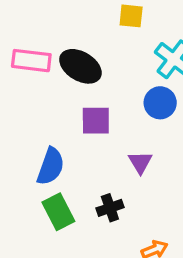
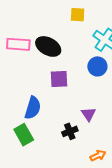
purple triangle: (140, 162) -> (89, 114), moved
green rectangle: (58, 212) -> (24, 135), moved

